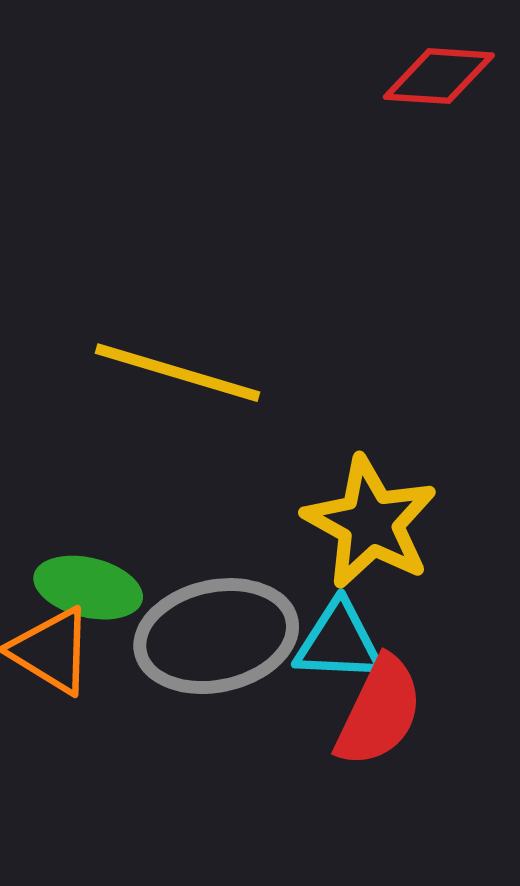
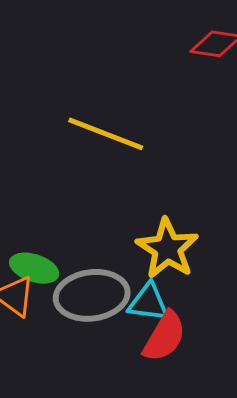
yellow line: (177, 373) -> (106, 134), moved

